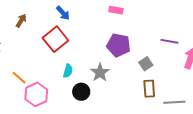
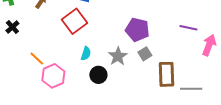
gray square: (146, 64) -> (145, 54), moved
brown rectangle: (149, 89) -> (166, 74), size x1.4

